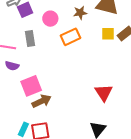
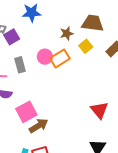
pink circle: (50, 19) -> (45, 57), moved
yellow square: (108, 34) -> (86, 46), moved, turned -32

